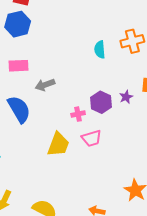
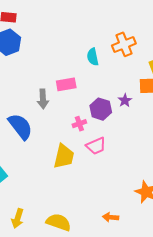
pink rectangle: (18, 66) -> (66, 84), moved
gray arrow: (45, 85) -> (43, 99), turned -66

